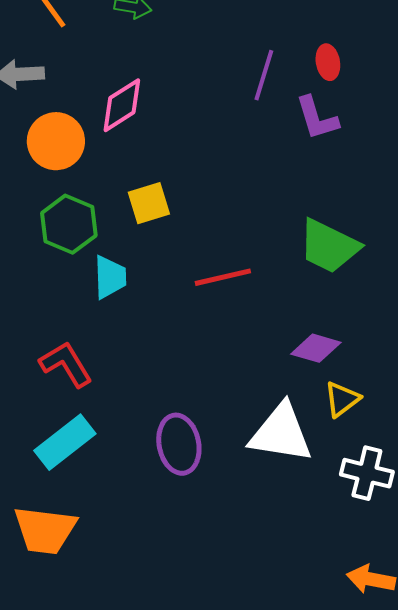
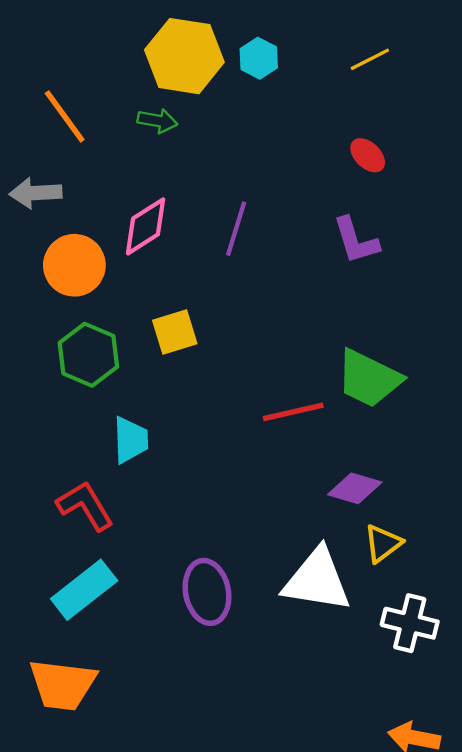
red ellipse: (328, 62) -> (368, 155), moved, turned -36
purple line: (264, 75) -> (236, 229), moved
cyan trapezoid: (110, 277) -> (130, 440), moved
red line: (223, 277) -> (293, 412), moved

